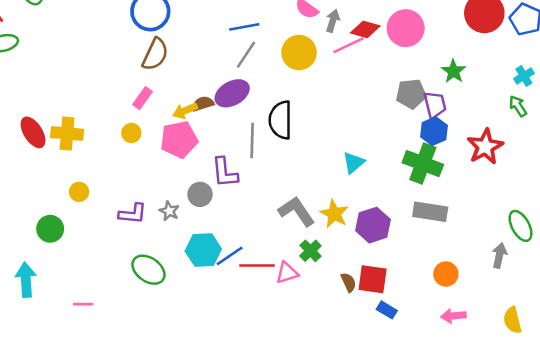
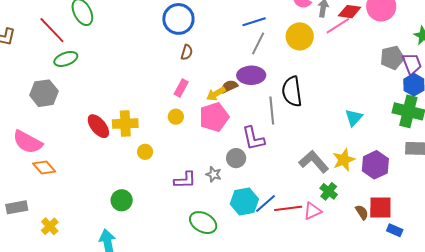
brown semicircle: (155, 54) -> (187, 52), size x0.6
purple ellipse: (232, 93) -> (251, 75), turned 36
yellow circle: (79, 192) -> (145, 152), moved
yellow star: (334, 214) -> (344, 160), turned 30

